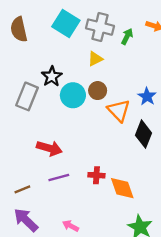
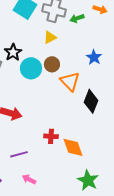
green arrow: (127, 36) -> (77, 18), turned -136
blue star: (147, 96) -> (94, 57), moved
purple line: (59, 178) -> (19, 154), moved

